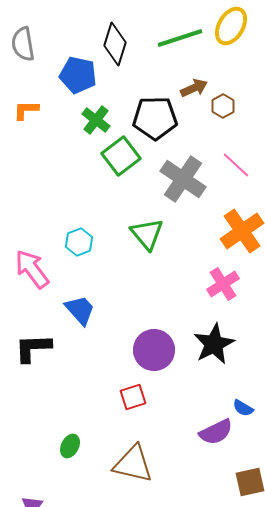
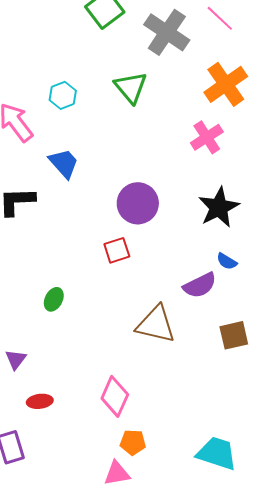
black star: (214, 344) -> (219, 207), moved
brown triangle: (133, 464) -> (156, 324), moved

